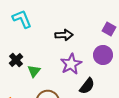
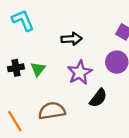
black cross: (16, 60) -> (16, 68), turned 32
green triangle: (34, 71) -> (38, 69), moved

